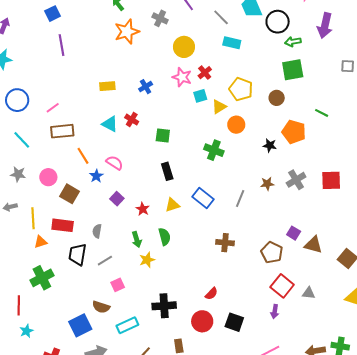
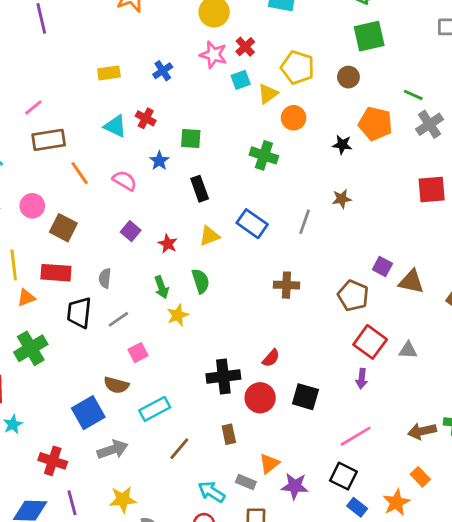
blue star: (96, 176) -> (159, 161), moved
gray cross: (296, 180) -> (430, 124), moved
black cross: (164, 306) -> (223, 377), moved

